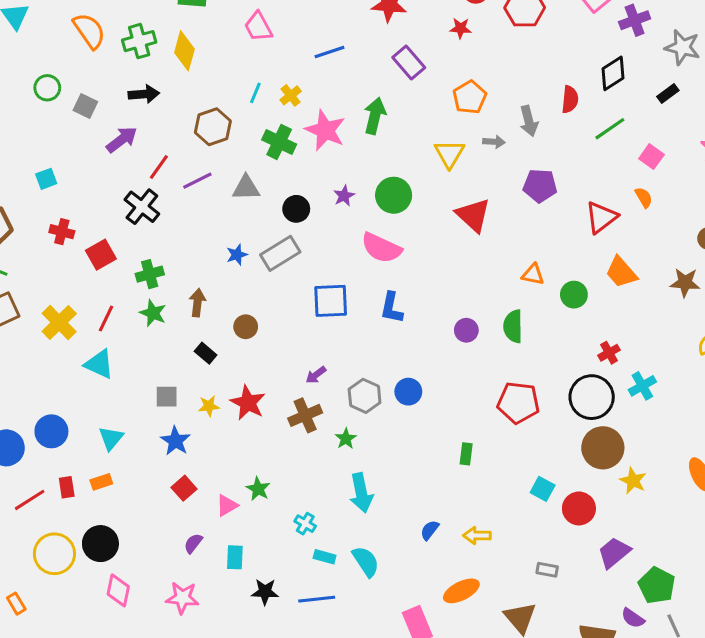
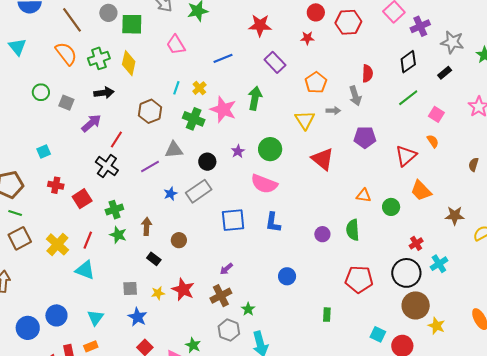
red semicircle: (570, 99) -> (367, 73), moved
purple line: (197, 181) -> (150, 166), moved
brown star: (685, 283) -> (455, 216), moved
gray hexagon: (365, 396) -> (229, 330), moved

